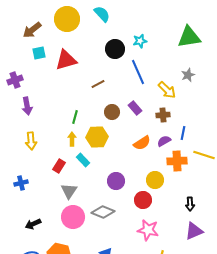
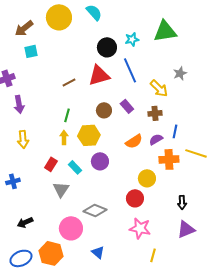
green triangle: (189, 37) -> (165, 31), moved
red triangle: (66, 60) -> (99, 75), moved
brown line: (98, 84) -> (69, 82), moved
cyan rectangle: (83, 160) -> (75, 167), moved
purple circle: (116, 181) -> (100, 161), moved
pink circle: (73, 217) -> (71, 228), moved

